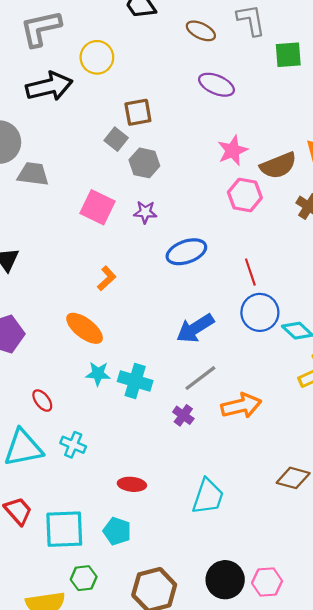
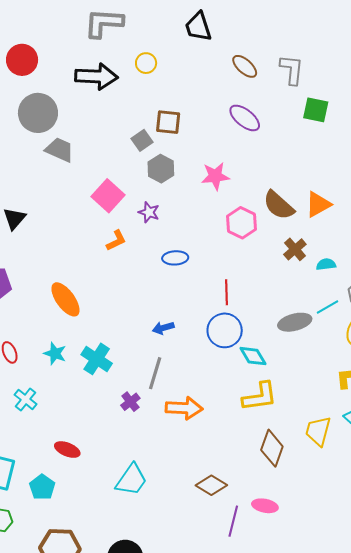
yellow circle: (97, 57) -> (146, 63), size x0.7
pink star: (233, 151) -> (215, 176), moved
brown semicircle: (278, 165) -> (279, 205), turned 48
blue ellipse: (186, 252) -> (175, 258), size x0.7
orange L-shape: (107, 278) -> (116, 241), moved
blue arrow: (195, 328) -> (163, 328), size x0.6
cyan star: (98, 374) -> (55, 353), moved
gray line: (200, 378) -> (155, 373), turned -52

